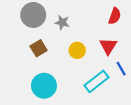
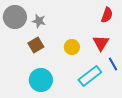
gray circle: (33, 15) -> (15, 17), moved
gray star: (62, 22) -> (39, 21), moved

